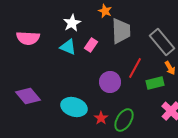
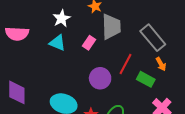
pink rectangle: (91, 45) -> (89, 43), moved
green rectangle: (155, 83) -> (146, 79), turned 42
purple diamond: (28, 96) -> (17, 92), turned 40

